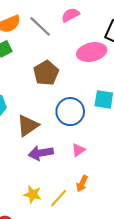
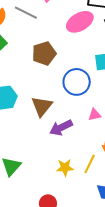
brown pentagon: (46, 73) -> (44, 53), turned 30
pink triangle: (78, 150) -> (95, 115), turned 40

